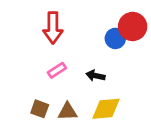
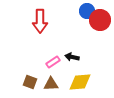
blue circle: (115, 38) -> (87, 11), moved
pink rectangle: (57, 70) -> (53, 62), moved

